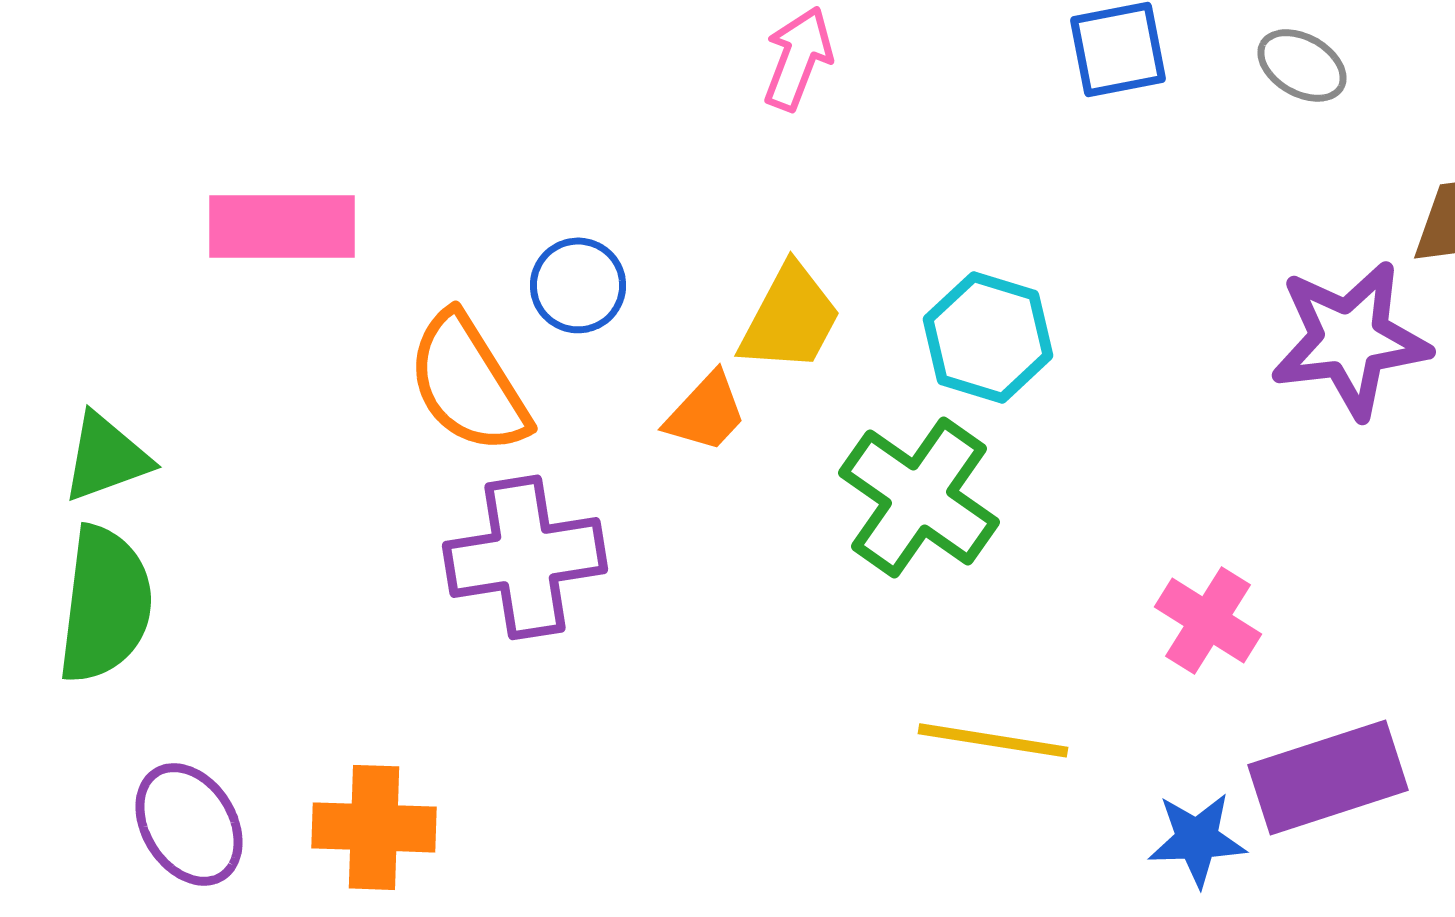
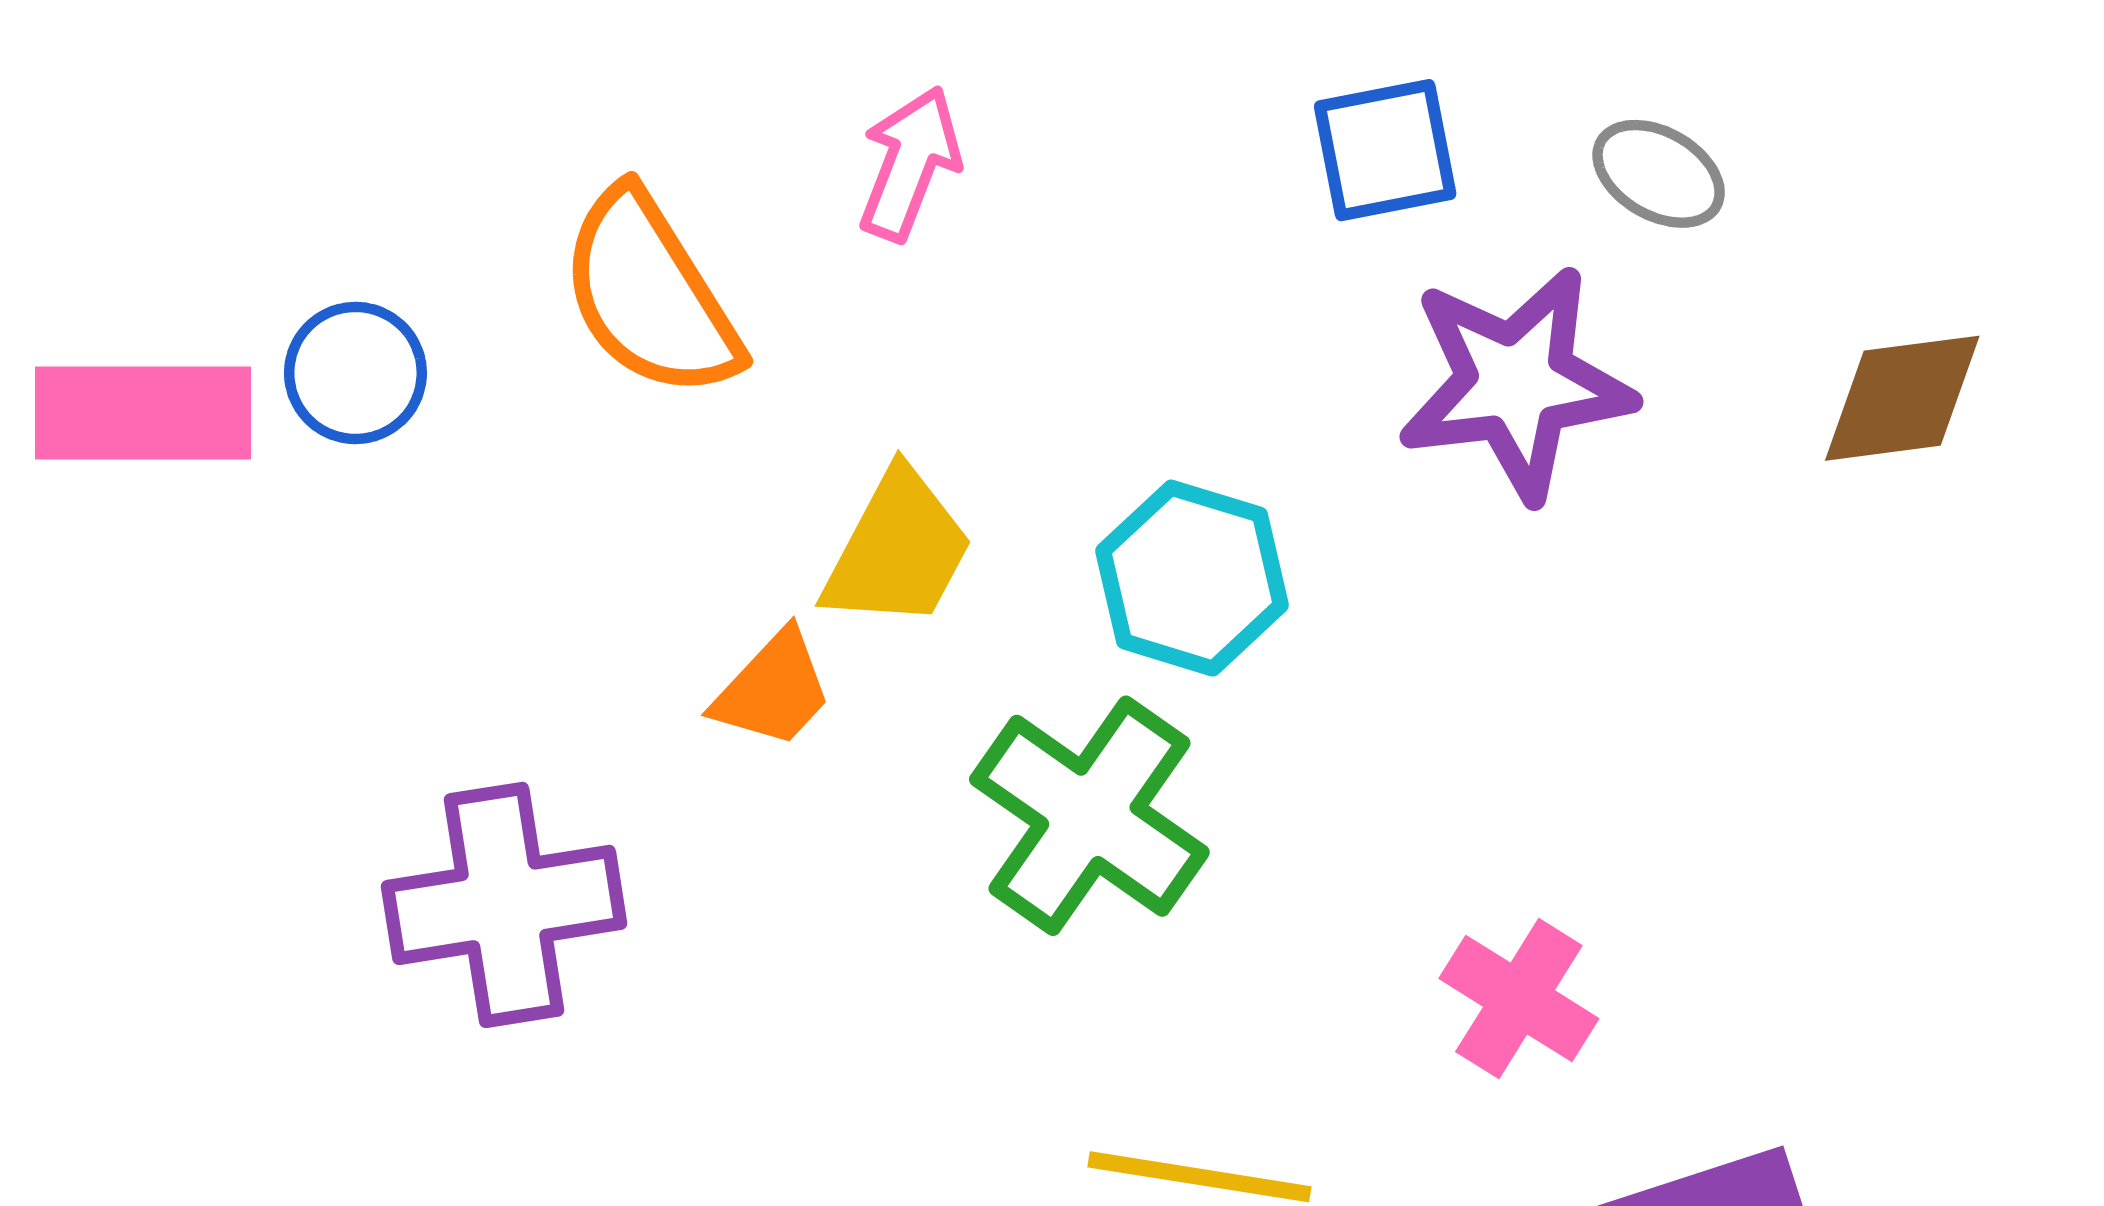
blue circle: (578, 285) -> (355, 373), moved
purple star: (1350, 339) -> (1516, 383), moved
orange semicircle: (468, 383) -> (650, 294), moved

